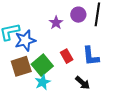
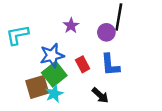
purple circle: (78, 15) -> (106, 32), moved
blue star: (25, 40) -> (52, 56), moved
brown square: (21, 66) -> (37, 87), moved

